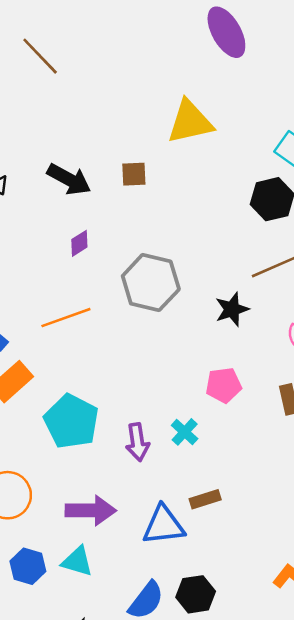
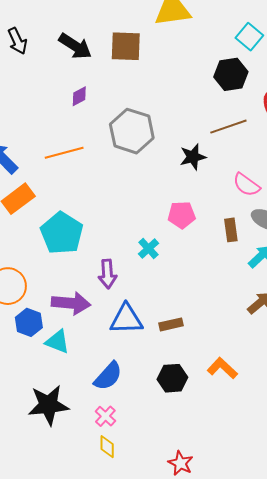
brown square: (134, 174) -> (126, 46), size x1.6
purple arrow: (137, 442) -> (107, 274), moved
brown rectangle: (205, 499) -> (171, 324), moved
blue hexagon: (28, 566) -> (29, 322), moved
black hexagon: (196, 594) -> (172, 378), moved

